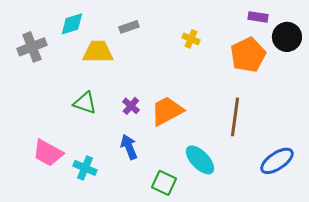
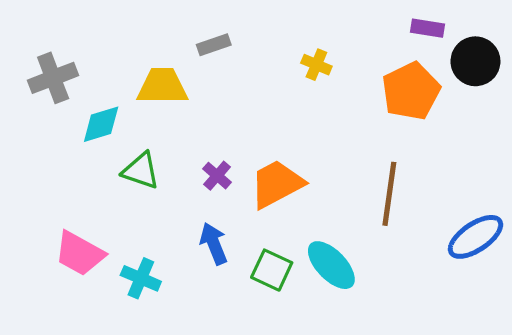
cyan diamond: (72, 24) -> (101, 124), moved
blue ellipse: (277, 161) -> (475, 237), moved
green square: (164, 183) -> (272, 270), moved

